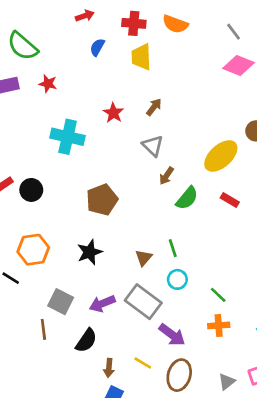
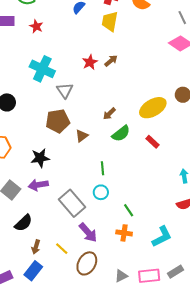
red star: (113, 113) -> (90, 62), moved
gray triangle: (153, 146) -> (65, 91), moved
brown triangle: (144, 258) -> (82, 136), moved
purple arrow: (102, 304) -> (38, 185), moved

